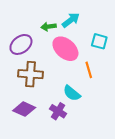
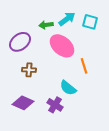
cyan square: (99, 41) -> (90, 22), moved
brown cross: (30, 74) -> (29, 70), size x0.6

